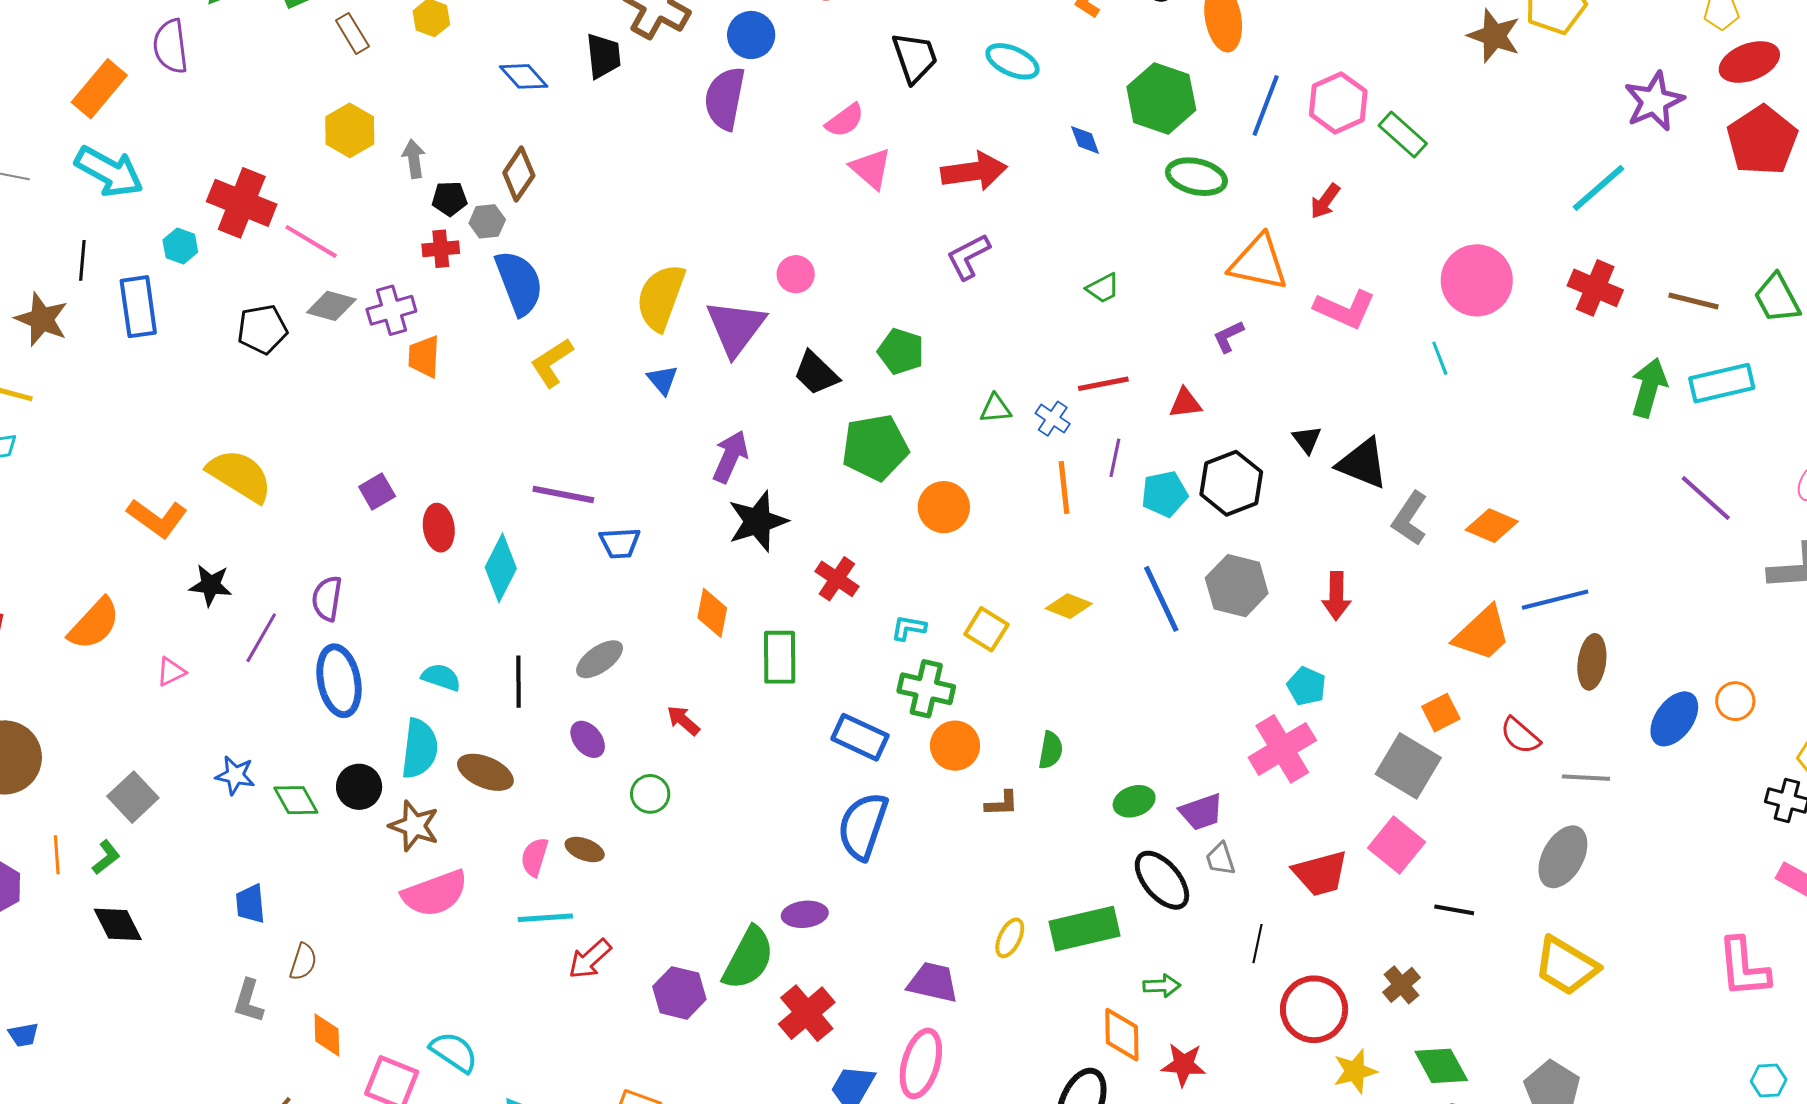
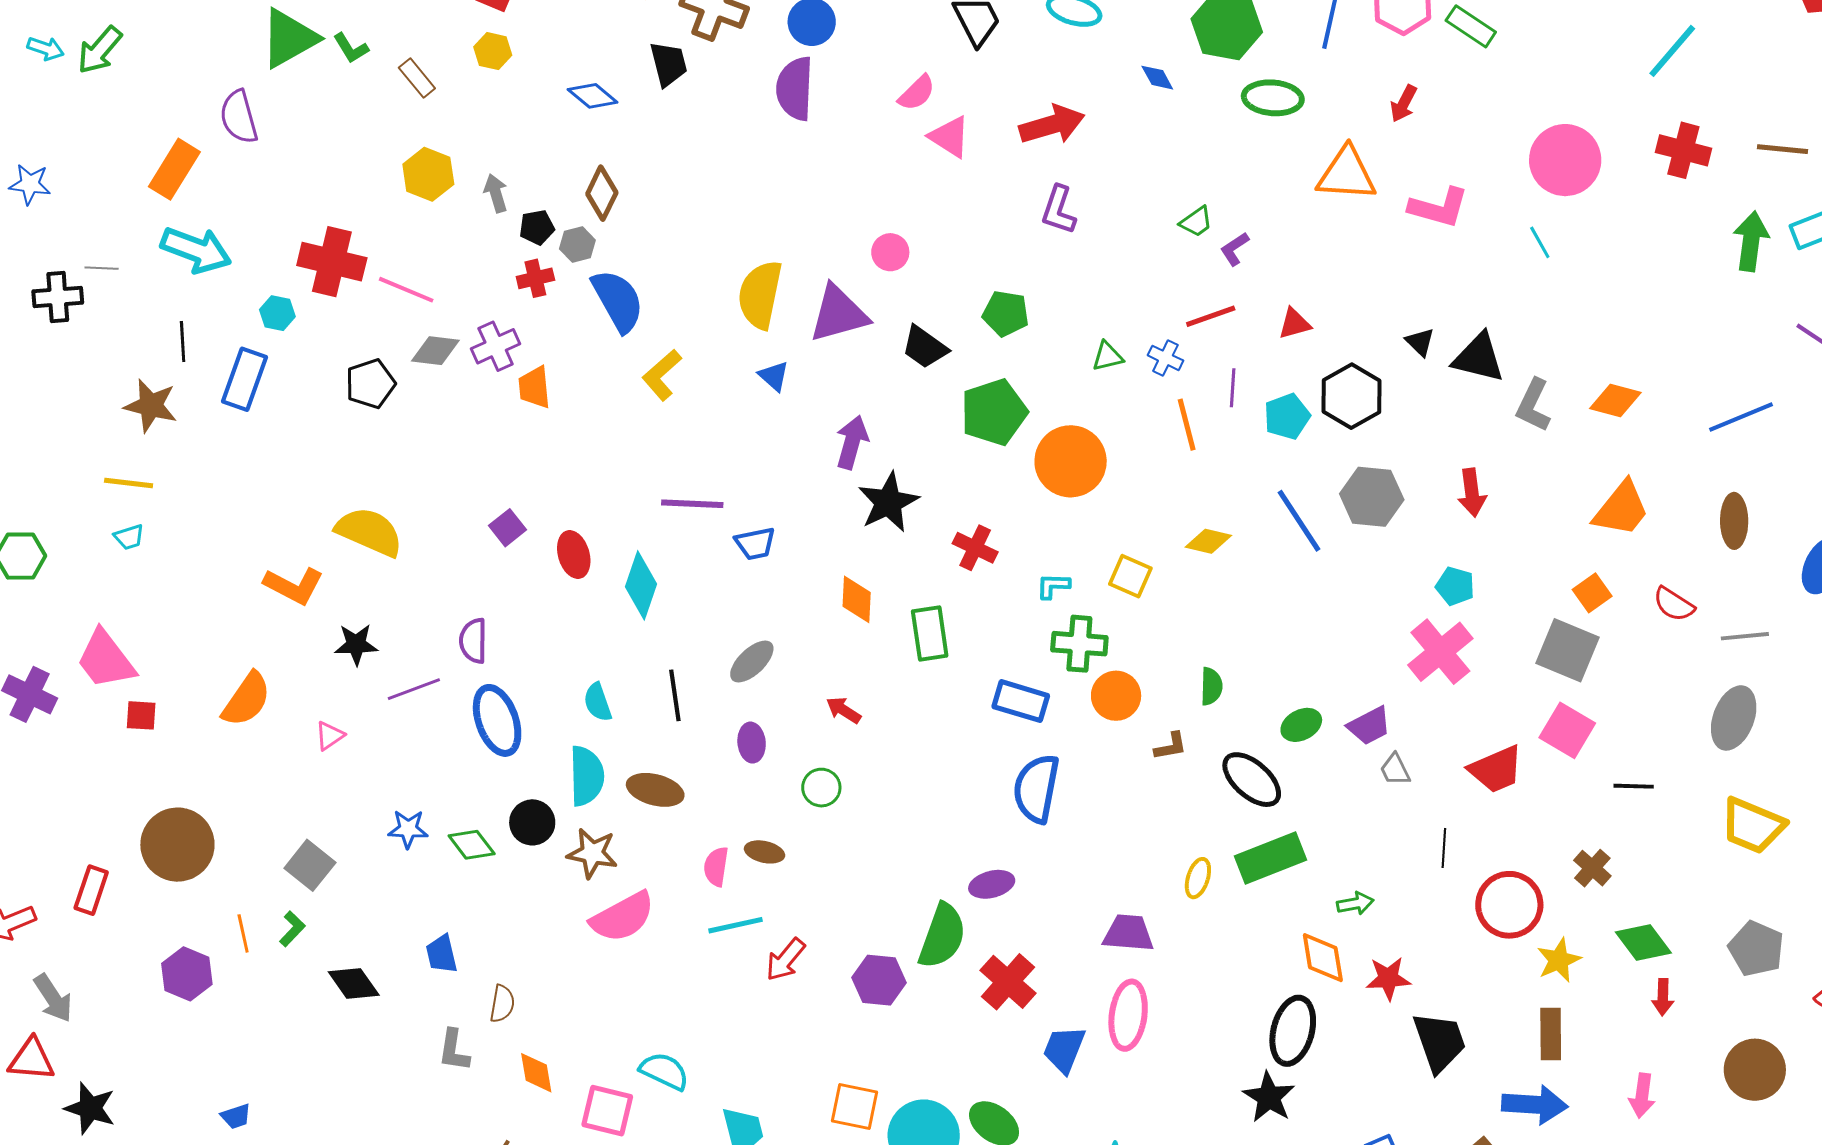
purple L-shape: (968, 257) -> (1059, 210), turned -36
blue rectangle: (138, 307) -> (245, 379), turned 36
purple triangle: (736, 328) -> (839, 314), turned 46
purple L-shape: (1228, 337) -> (1235, 249), moved
orange circle: (944, 507) -> (1071, 461), size x1.4
blue line: (1555, 600) -> (1741, 417), moved
purple line: (261, 638) -> (414, 689), turned 48
cyan semicircle: (441, 677) -> (598, 702), turned -120
purple ellipse: (588, 739) -> (752, 743), turned 42
black ellipse: (1162, 880) -> (1252, 780), moved
black diamond: (118, 924) -> (354, 984), moved

